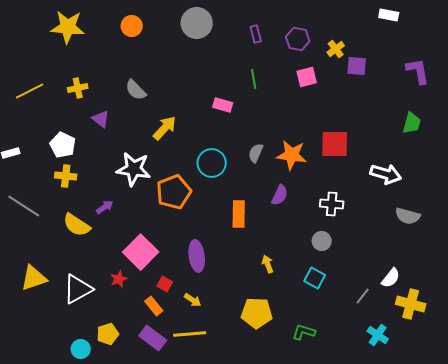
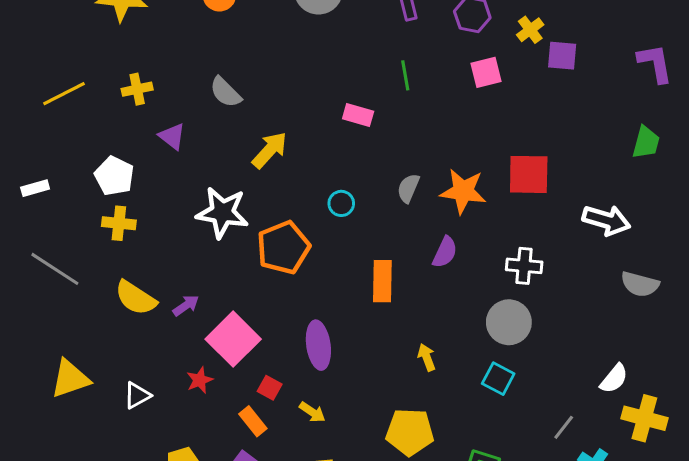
cyan circle: (212, 163) -> (341, 203), size x0.6
purple arrow: (105, 207) -> (186, 305), moved
gray circle: (322, 241) -> (509, 322), size x1.5
white triangle: (78, 289) -> (137, 395), size x0.6
gray line: (363, 296) -> (564, 427), moved

